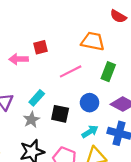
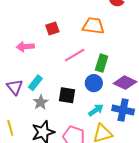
red square: (40, 47) -> (52, 28), moved
green rectangle: (108, 72) -> (102, 63), moved
cyan rectangle: (37, 98) -> (35, 83), moved

